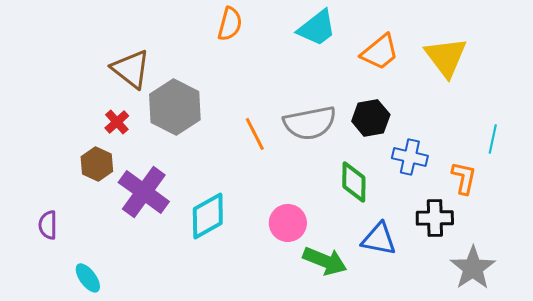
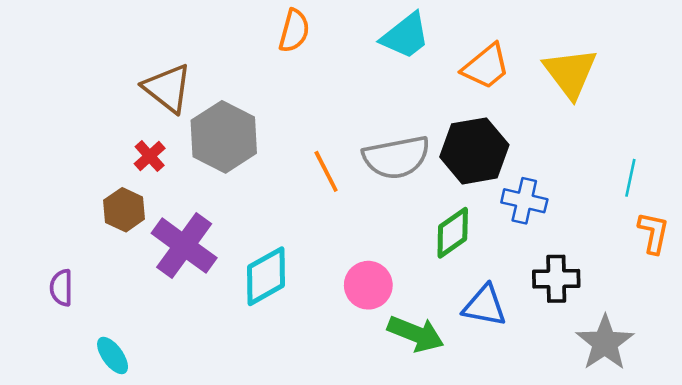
black hexagon: (371, 118) -> (474, 151), size x1.4
orange L-shape: (464, 178) -> (653, 233), moved
green diamond: (354, 182) -> (453, 233), turned 54

